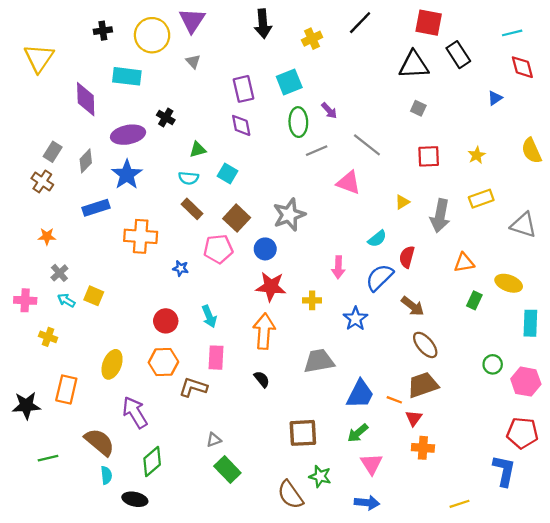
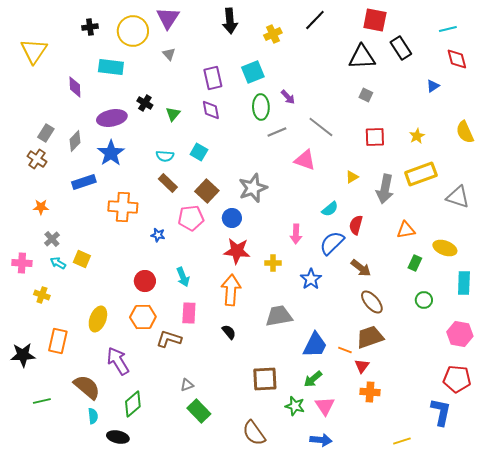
purple diamond: (86, 99) -> (75, 87), size x0.7
green triangle: (198, 149) -> (173, 114), moved, turned -35
yellow rectangle: (481, 199) -> (421, 174), size x1.4
green circle: (493, 364) -> (424, 300), moved
green star: (320, 476) -> (295, 406), moved

